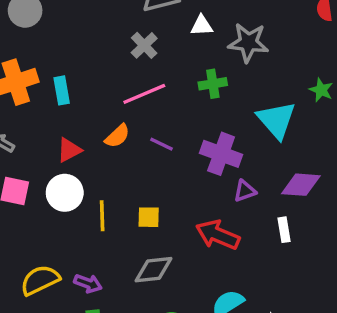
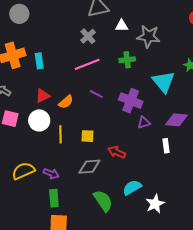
orange semicircle: (117, 136) -> (66, 102), moved
red arrow: (218, 235) -> (117, 152), moved, size x0.7

